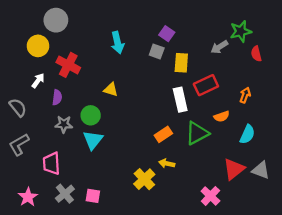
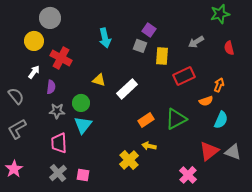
green star: (241, 31) -> (220, 14), moved
white rectangle: (180, 100) -> (127, 89), moved, turned 60
orange semicircle: (222, 116) -> (206, 101), moved
pink trapezoid: (51, 163) -> (59, 143), moved
pink star: (28, 197) -> (14, 169), moved

